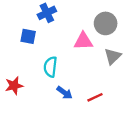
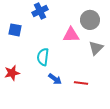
blue square: (28, 36) -> (15, 30), moved
red line: (95, 97) -> (81, 83), turned 32

